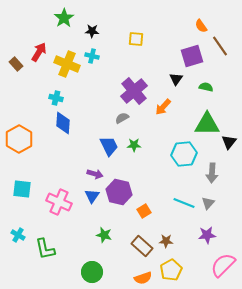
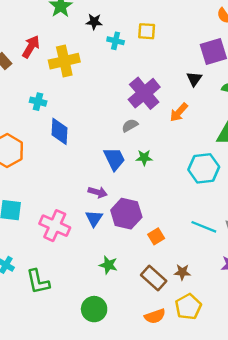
cyan cross: (92, 56) -> (116, 41), moved
yellow cross: (67, 64) -> (64, 61), turned -35
cyan cross: (56, 98) -> (38, 102), moved

